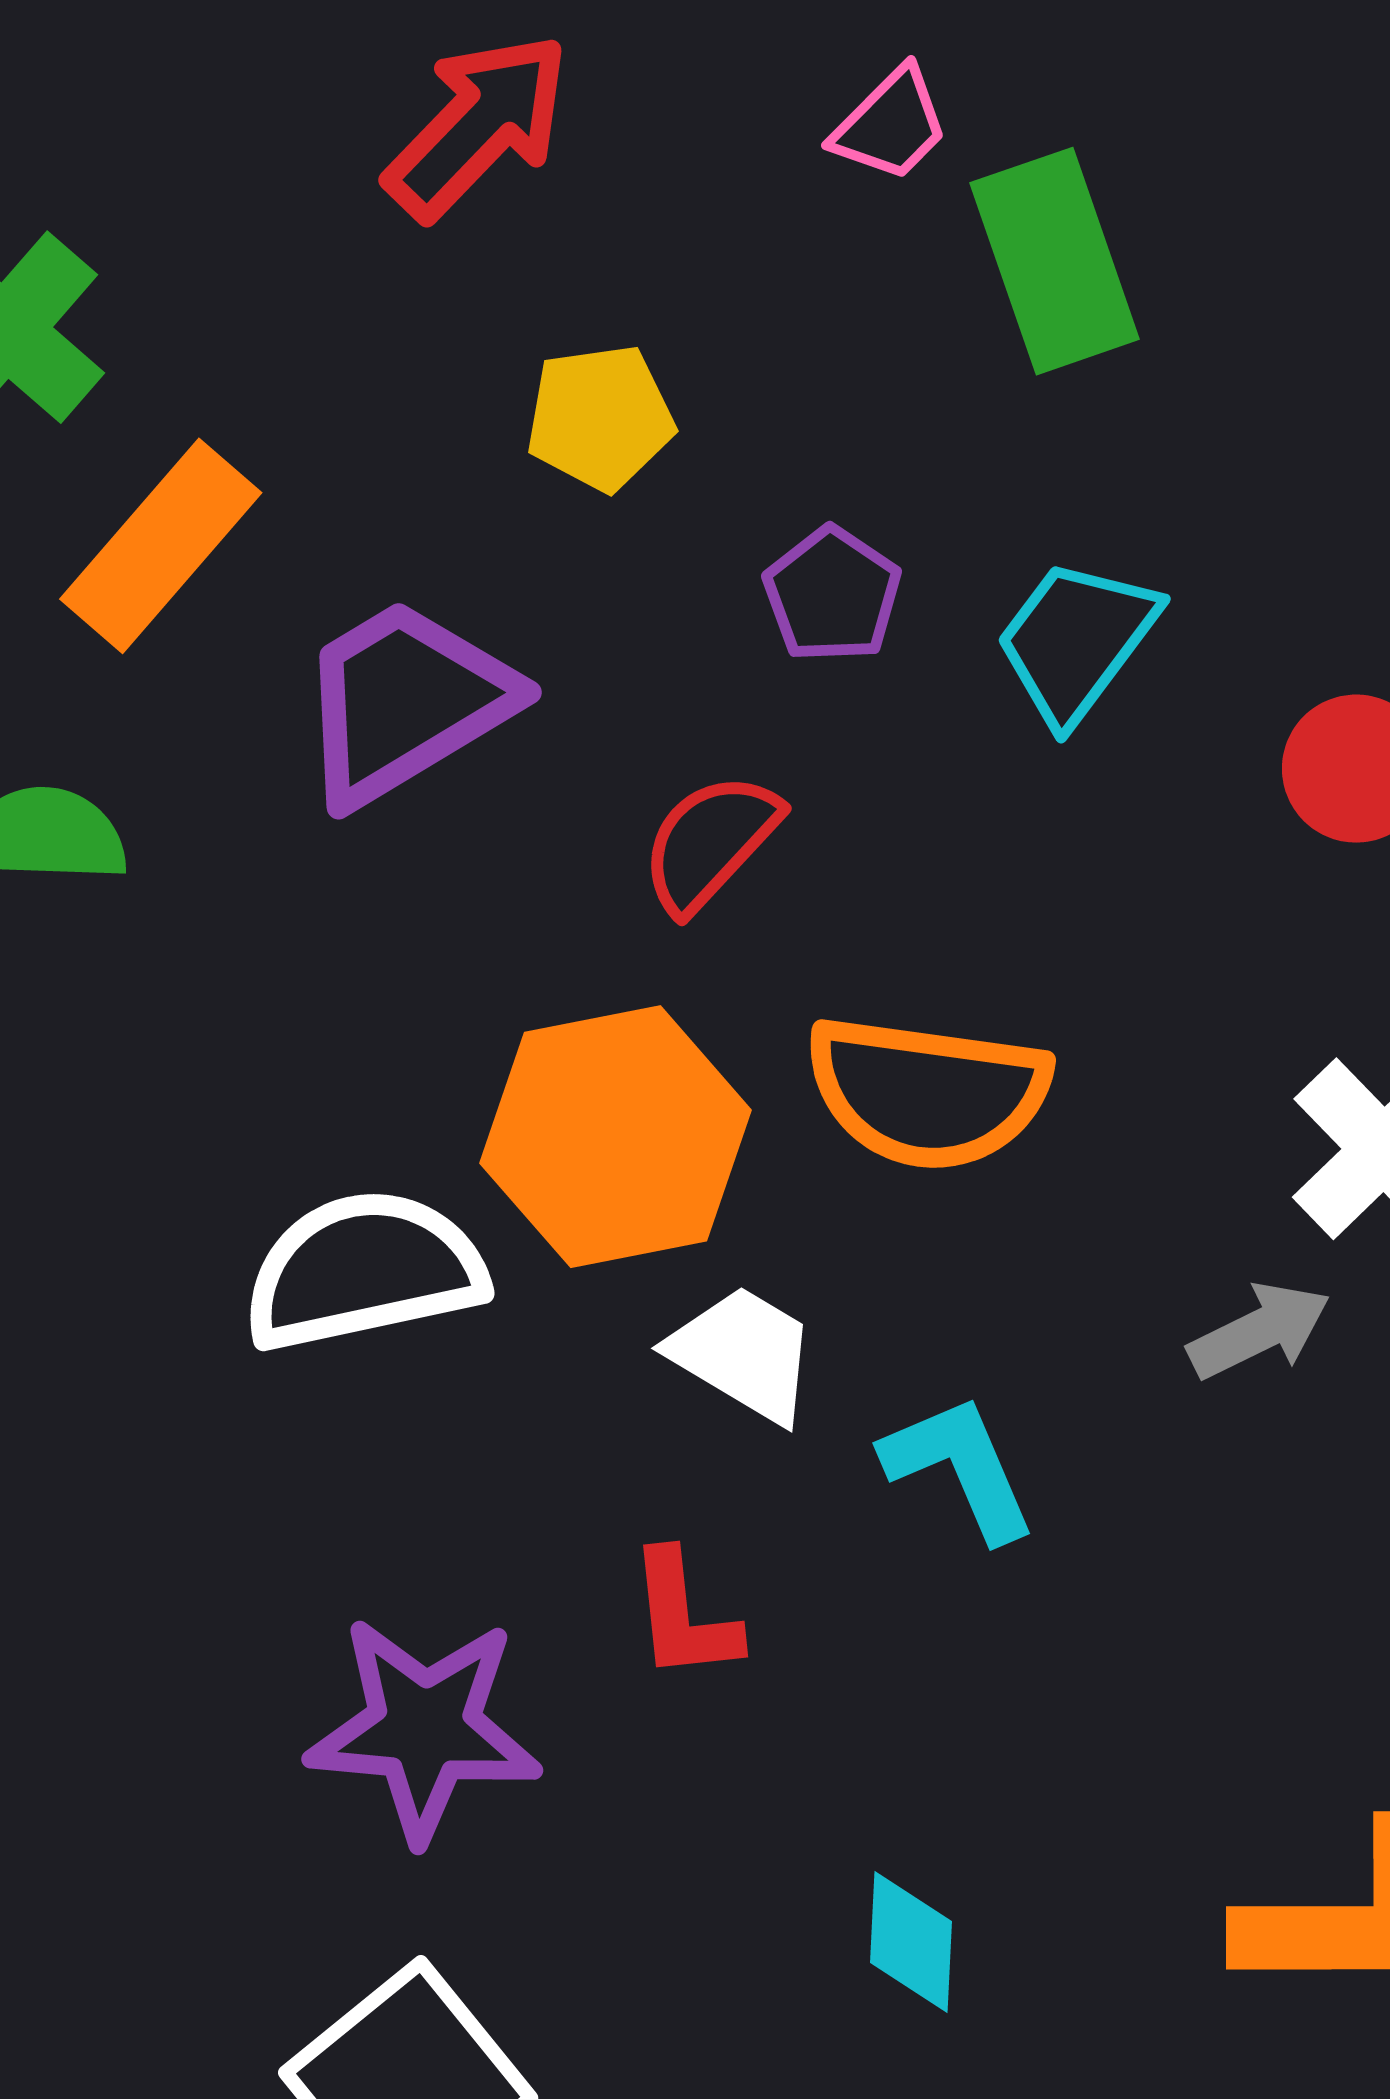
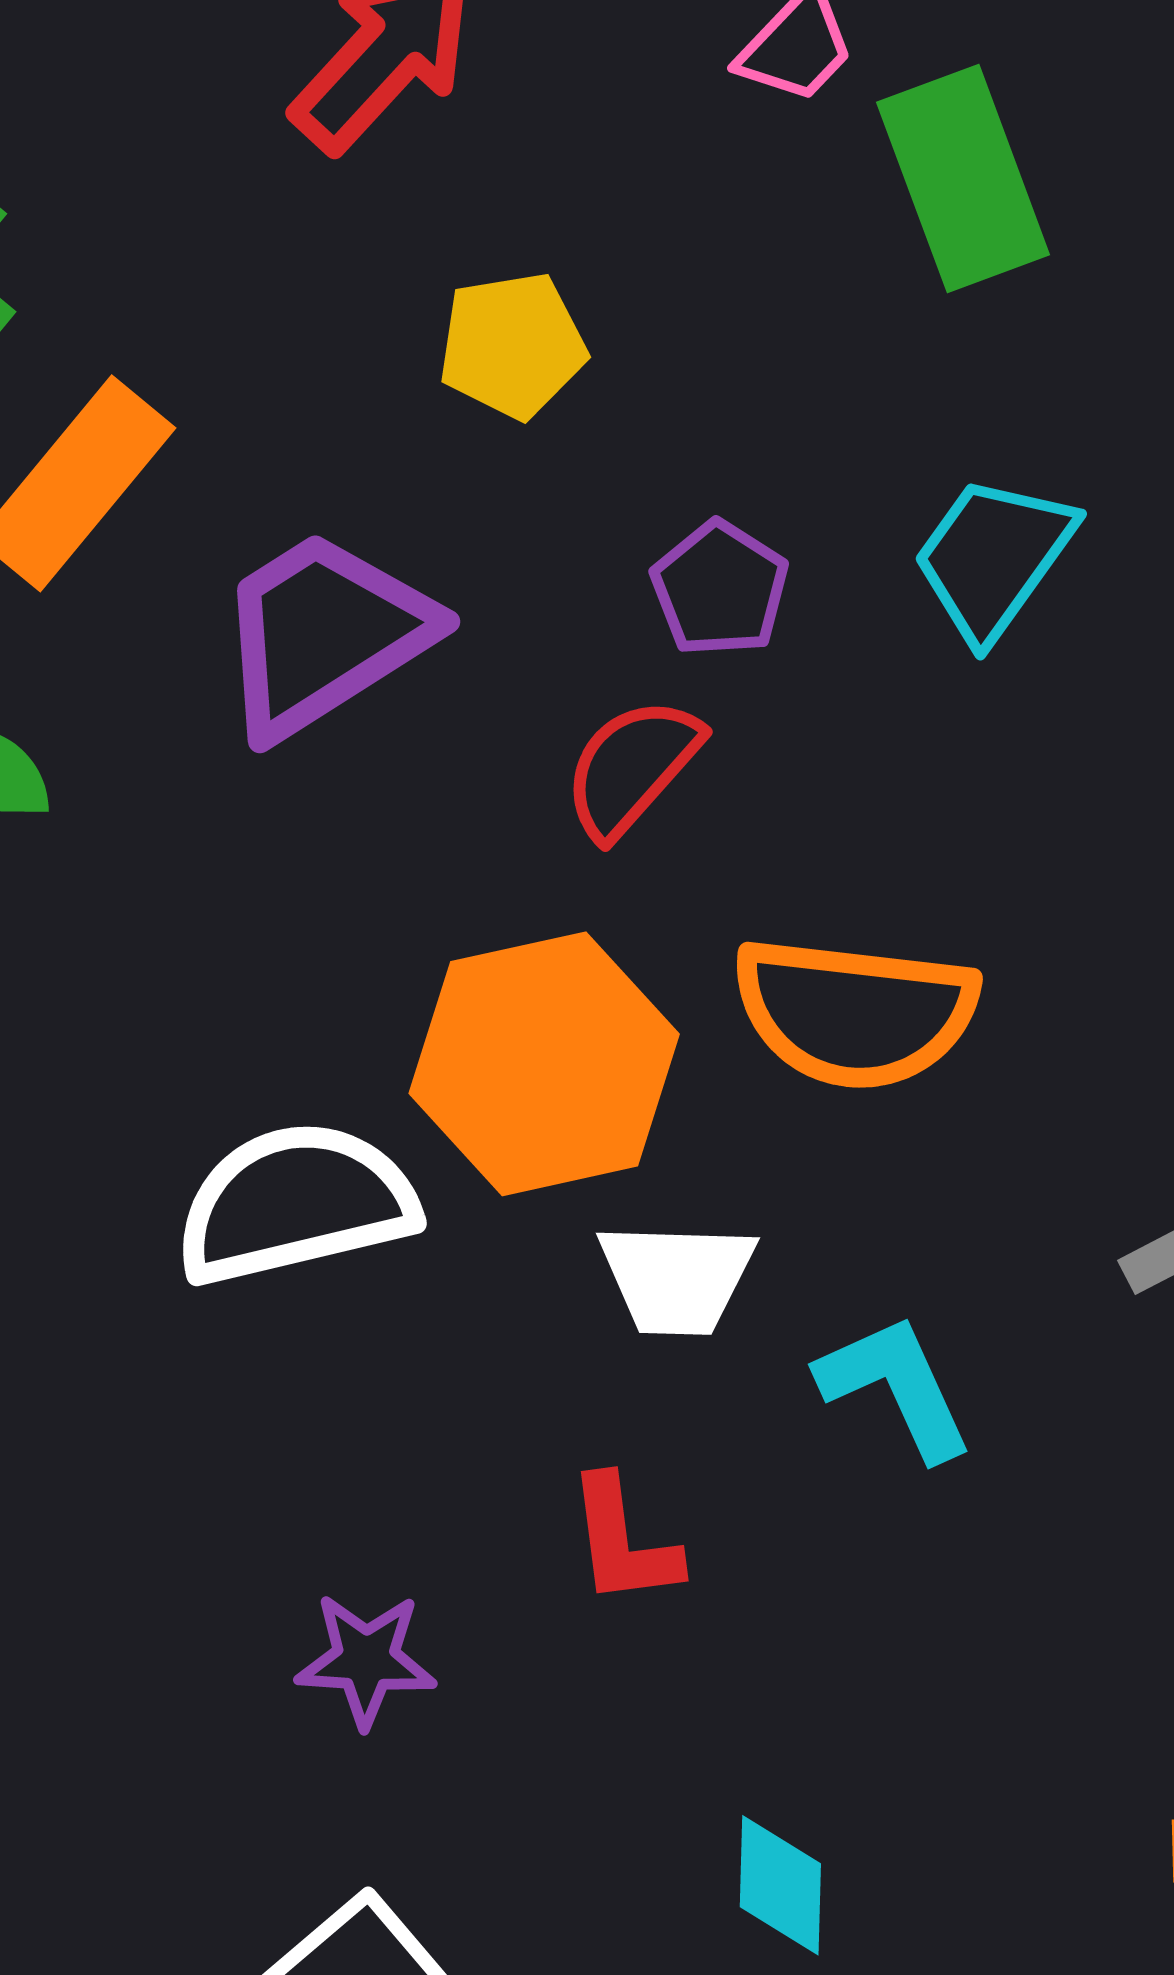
purple pentagon: (832, 595) -> (720, 589), moved
white trapezoid: (743, 1354) -> (677, 1278), turned 152
purple star: (424, 1728) -> (366, 1660), size x0.6
cyan diamond: (911, 1942) -> (780, 1885), moved

